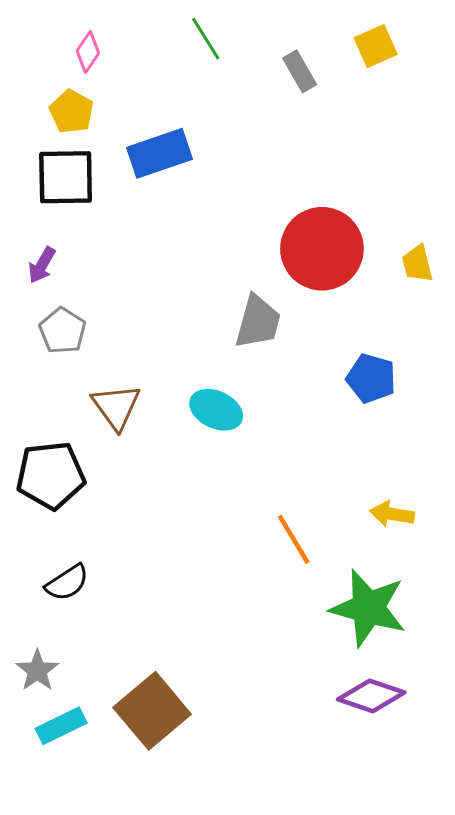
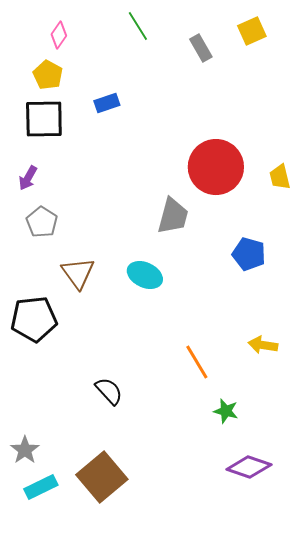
blue rectangle: (159, 153) -> (107, 103), size x0.6
black semicircle: (67, 583) -> (109, 391), moved, turned -100
green star: (368, 608) -> (226, 411), moved, size x0.5

